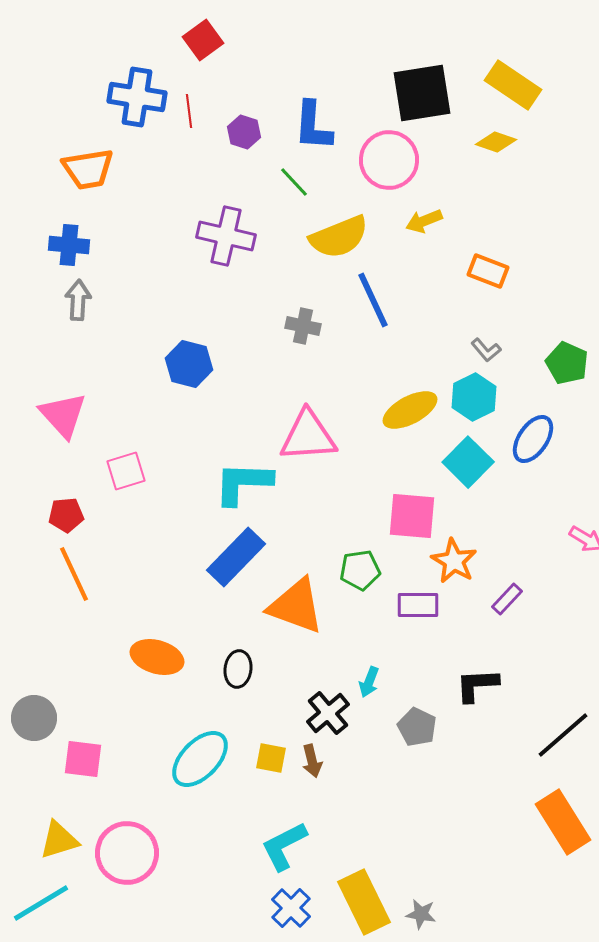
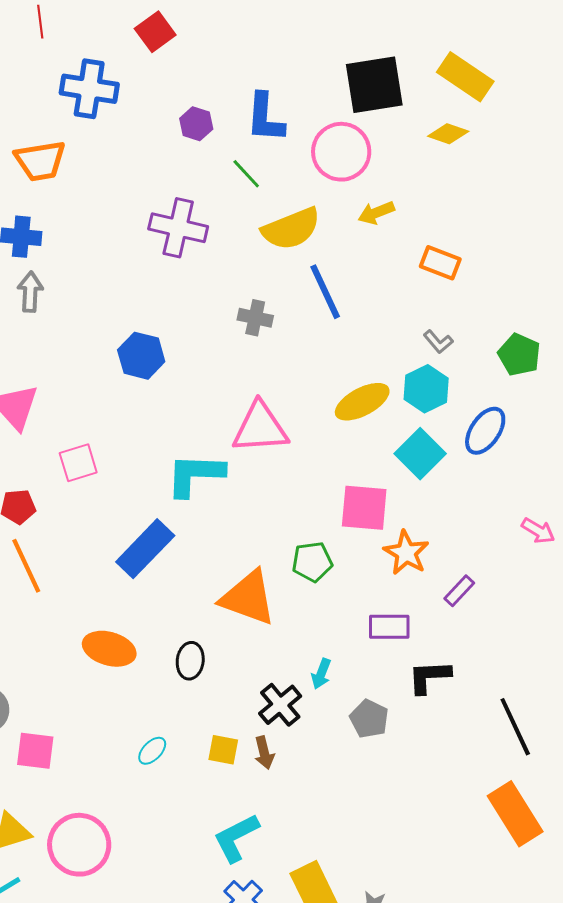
red line: (189, 111) -> (40, 22), moved
blue rectangle: (236, 557) -> (145, 549), moved
purple rectangle: (418, 605) -> (389, 627), moved
black line: (563, 735) -> (515, 727), turned -74
cyan ellipse: (200, 759) -> (152, 751), size x0.5

